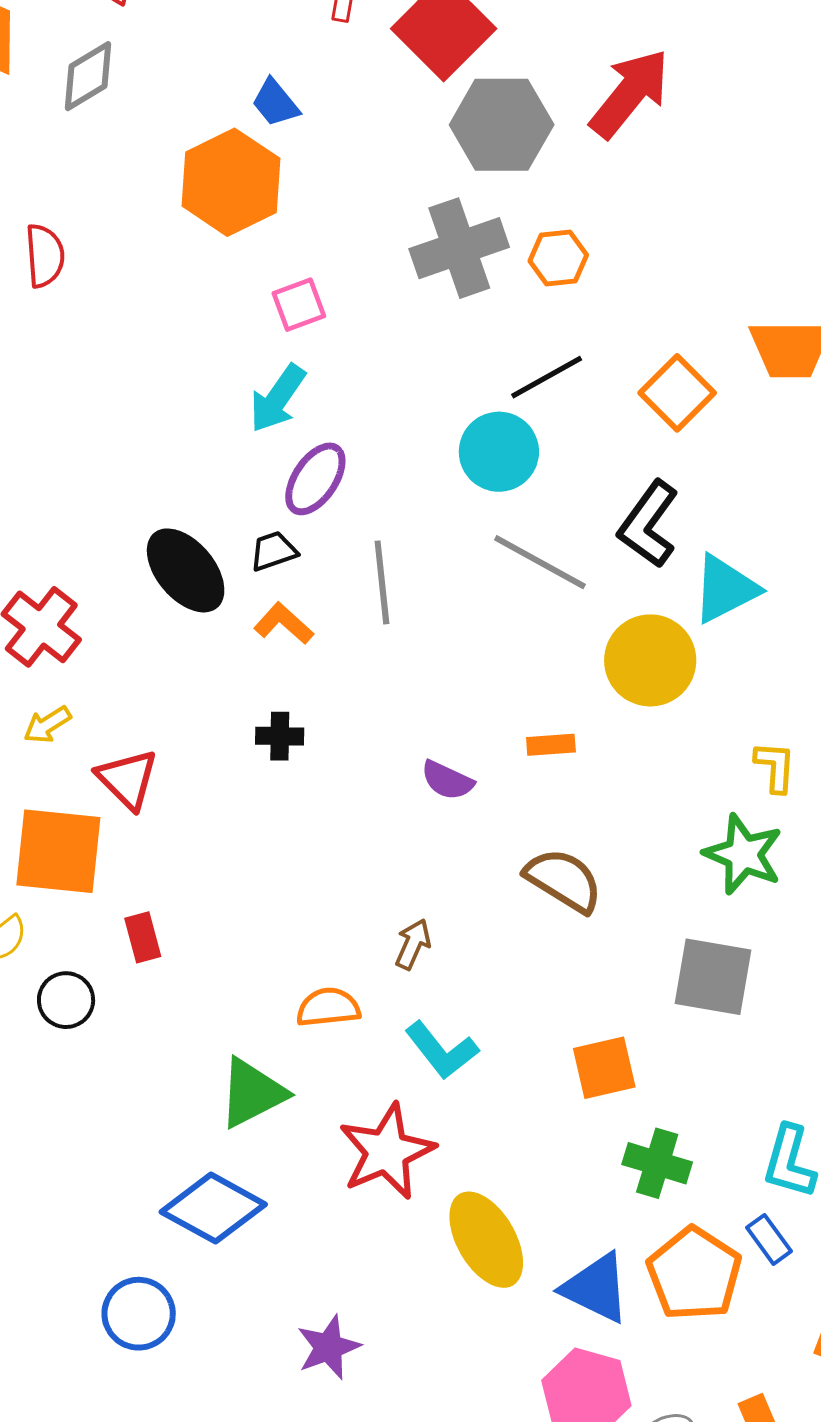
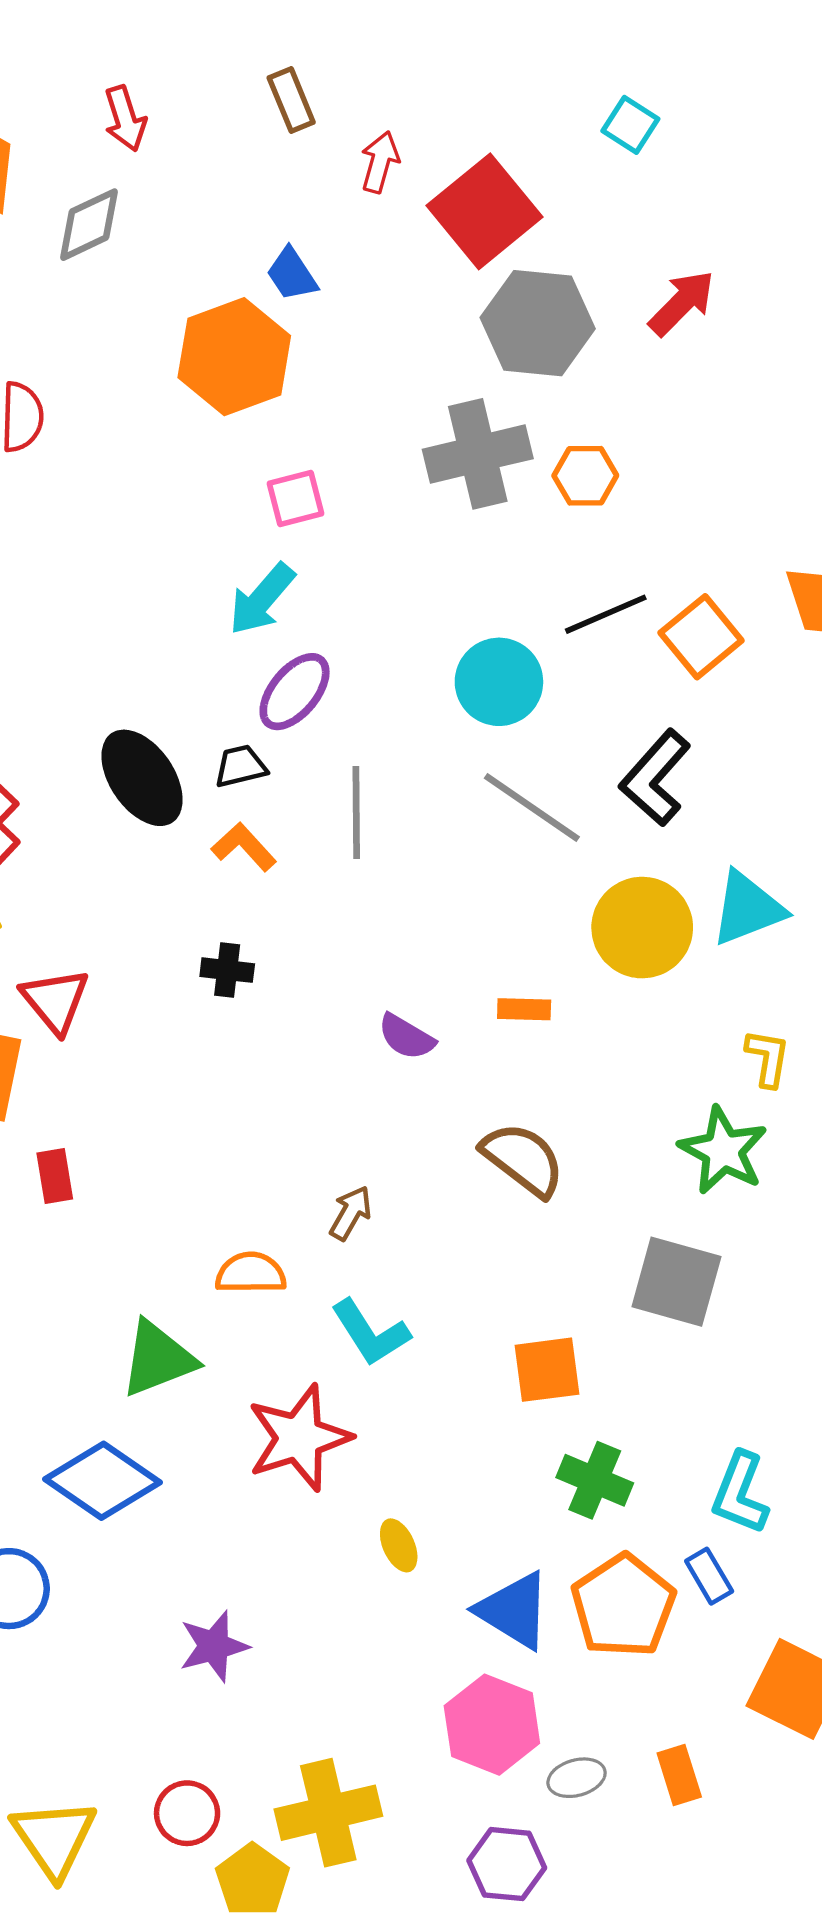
red arrow: (630, 93) -> (682, 303), size x0.7
black line: (547, 377) -> (606, 614), moved
cyan triangle: (725, 589) -> (748, 908), moved
yellow ellipse: (486, 1240) -> (399, 1545), size x0.5

